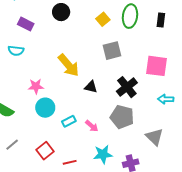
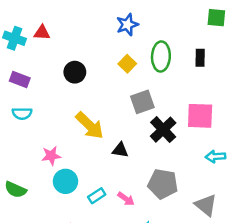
black circle: (61, 12) -> (75, 72), moved
purple rectangle: (26, 24) -> (20, 80), moved
black cross: (127, 87) -> (163, 130), moved

